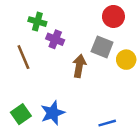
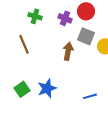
red circle: (113, 16) -> (86, 11), moved
purple cross: (55, 39) -> (65, 18), moved

